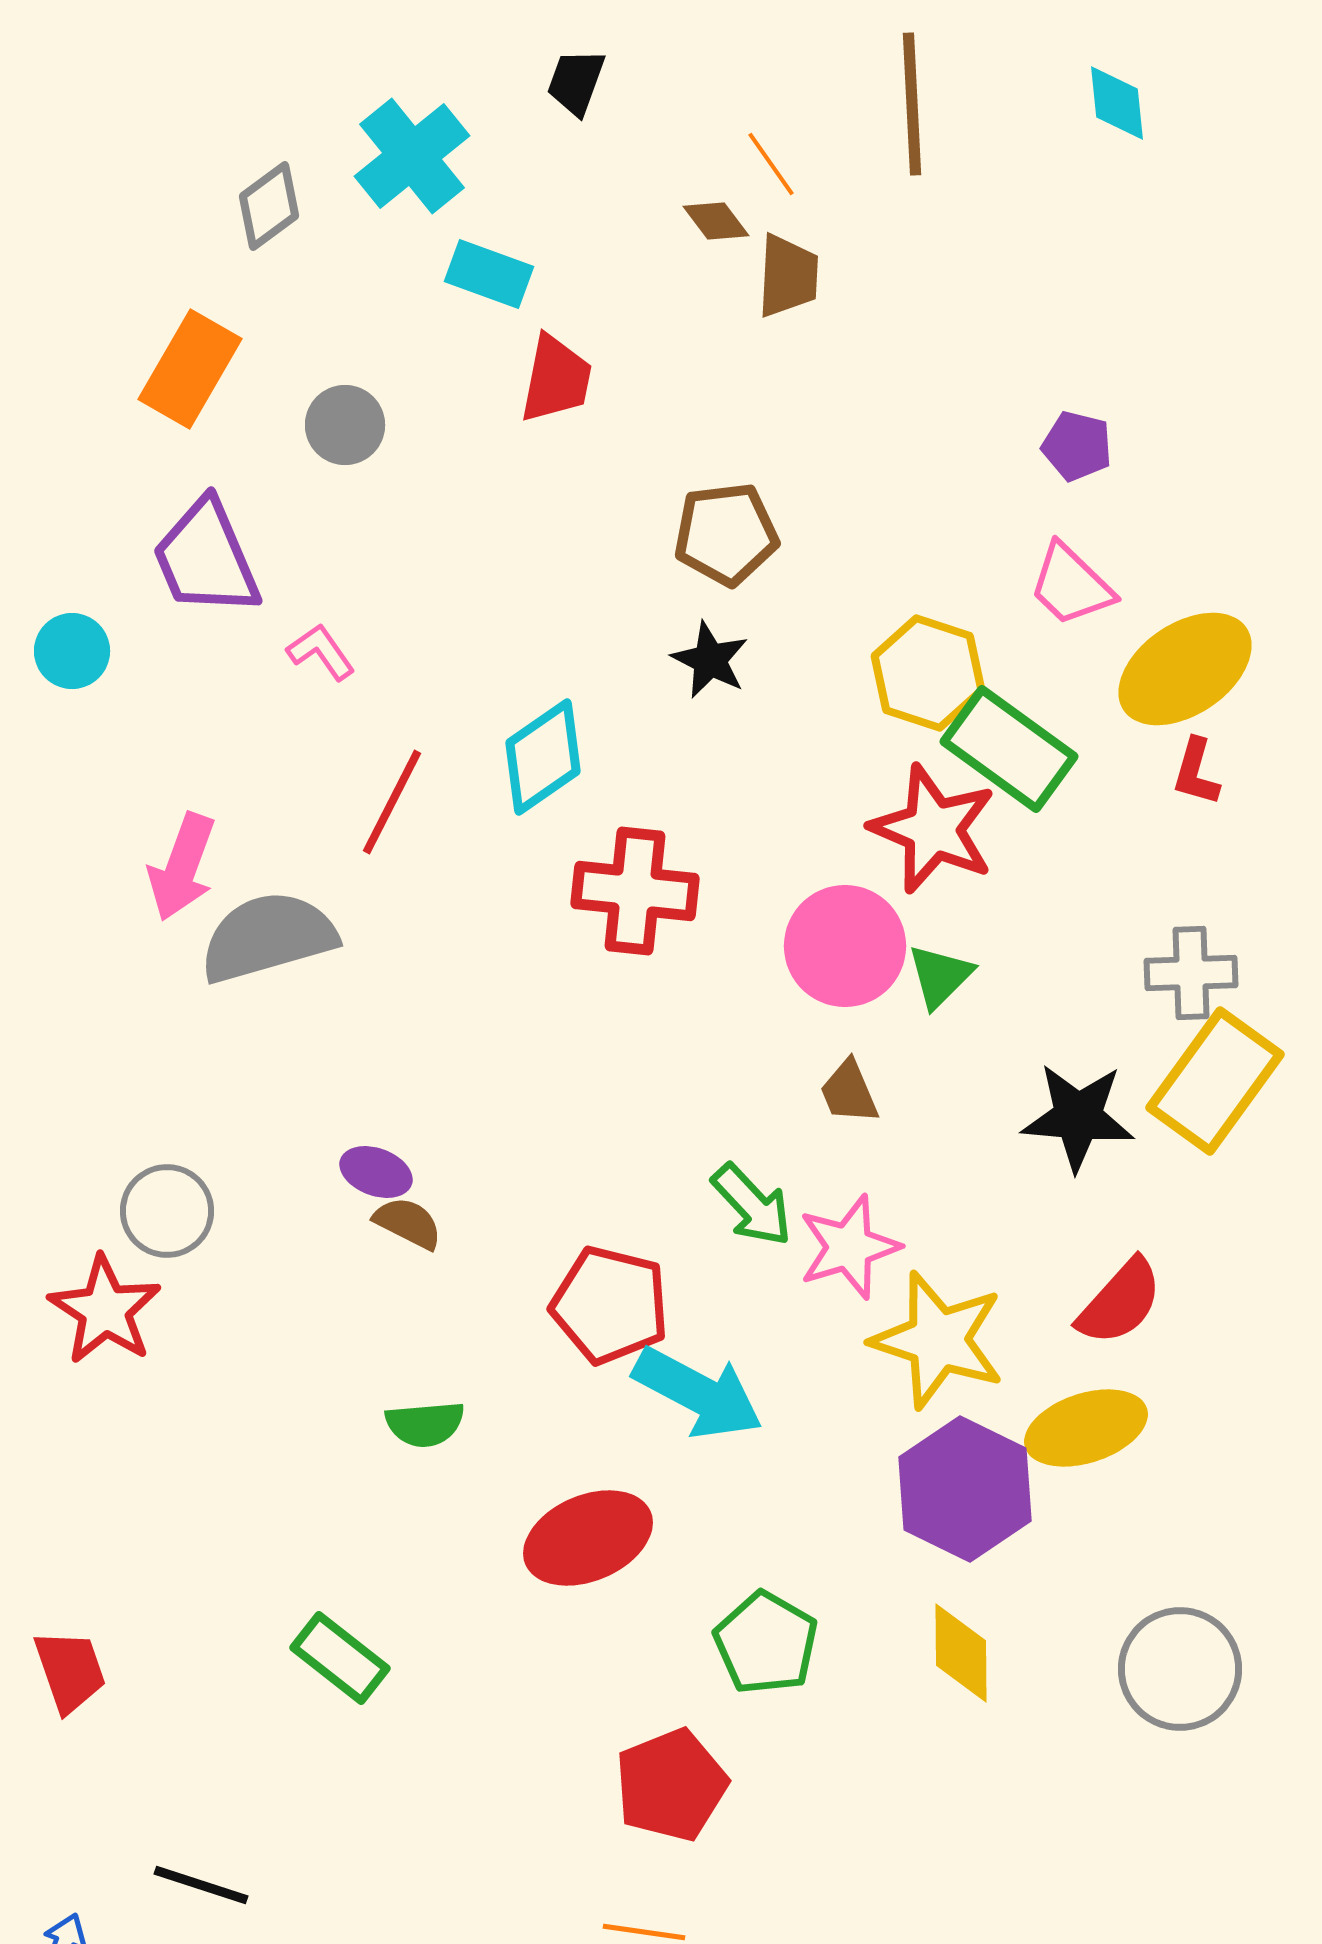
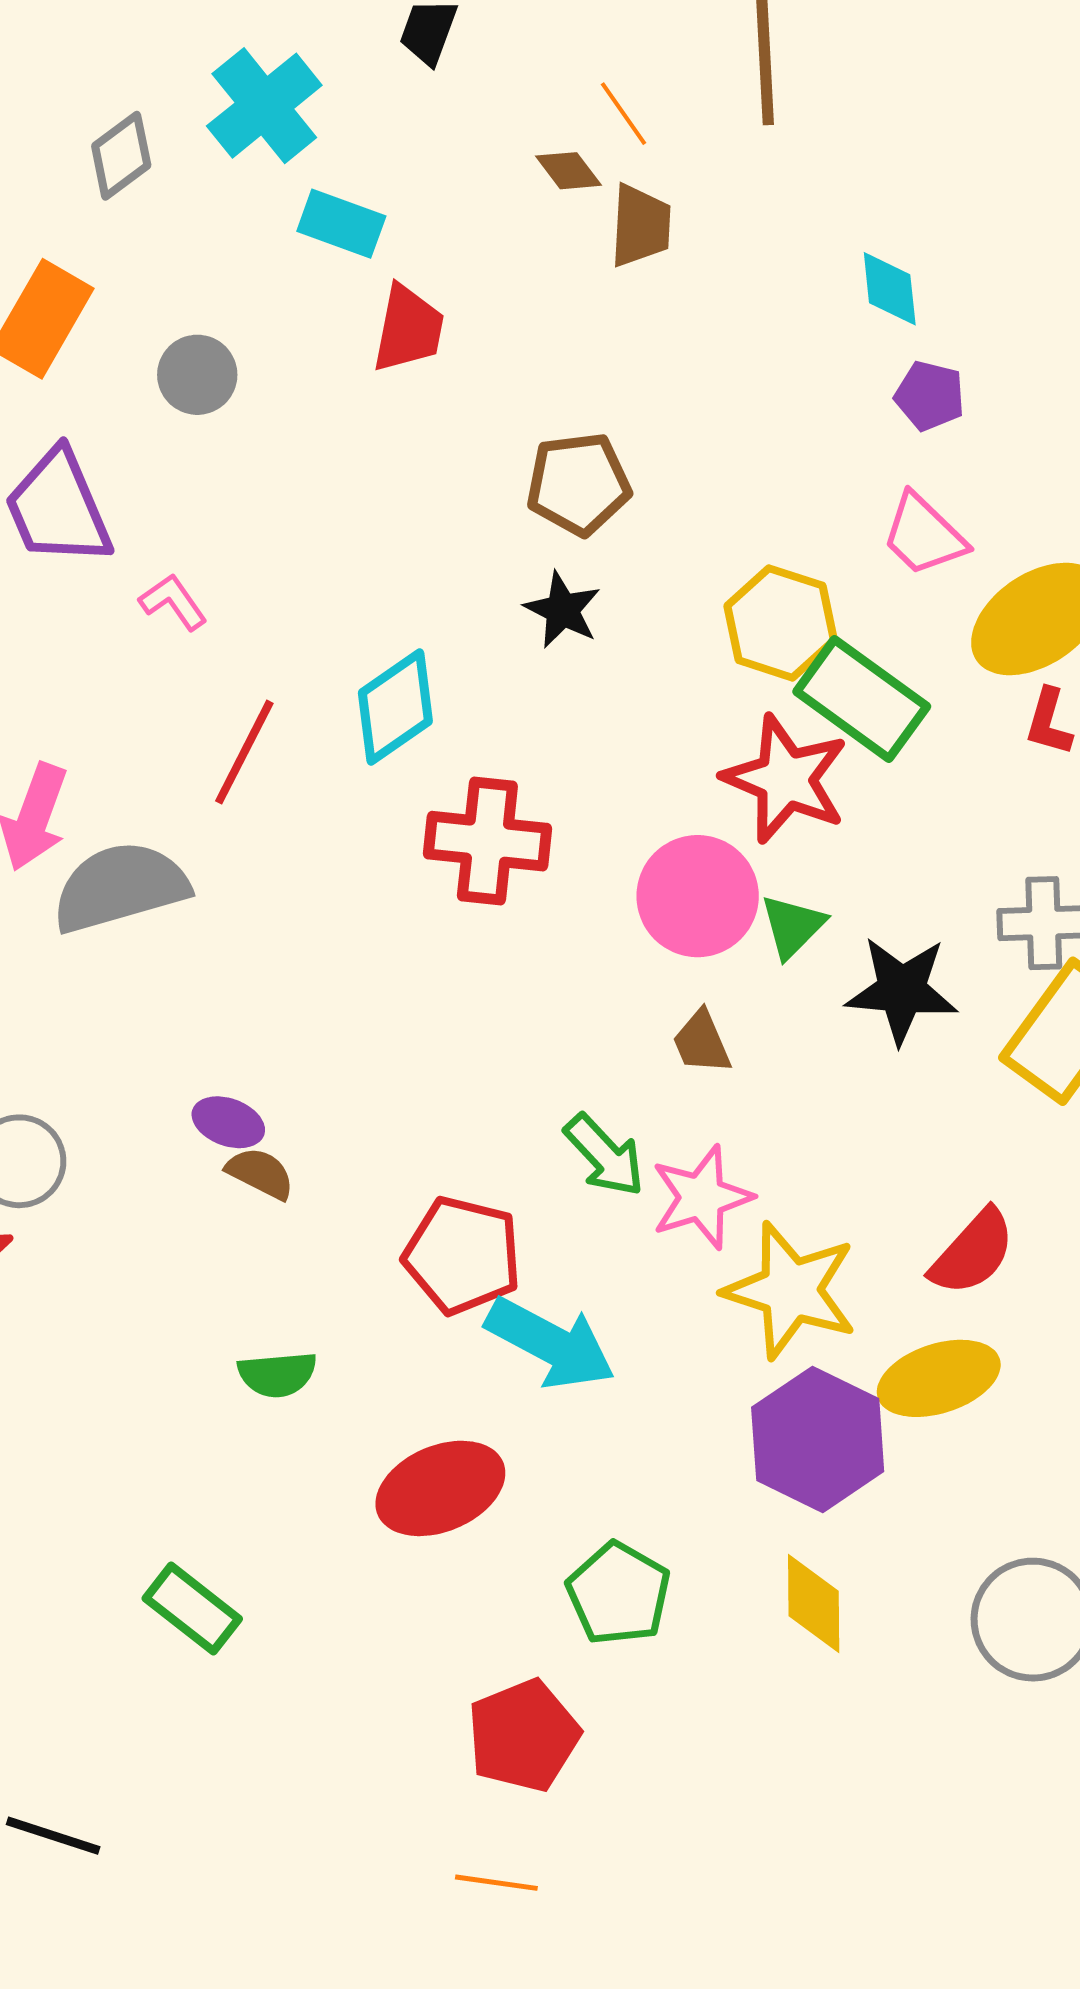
cyan diamond: (1117, 103) -> (890, 289), moved
black star: (1078, 1117) -> (902, 990), moved

